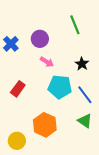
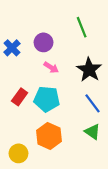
black star: (82, 64) -> (89, 70), size x1.6
cyan pentagon: (60, 87) -> (47, 99), moved

